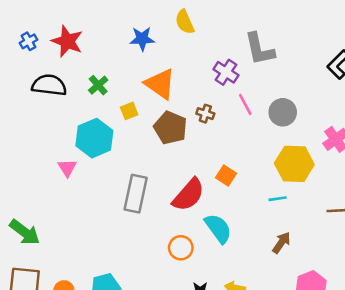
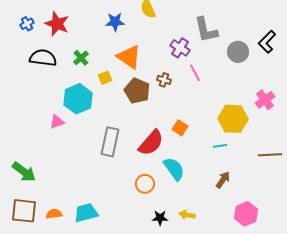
gray circle: (283, 112) -> (238, 52), moved
pink triangle: (67, 168) -> (57, 122), turned 42

